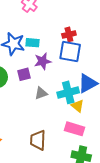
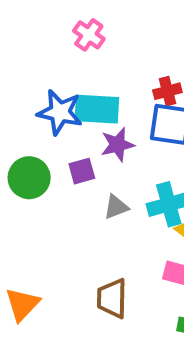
cyan rectangle: (32, 43) -> (97, 109), size x1.6

